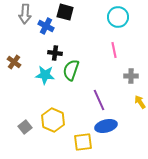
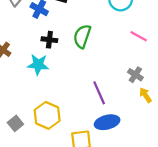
pink line: (114, 50) -> (139, 36), moved, turned -49
green semicircle: (71, 70) -> (82, 36), moved
gray cross: (131, 76) -> (135, 75), moved, turned 32

